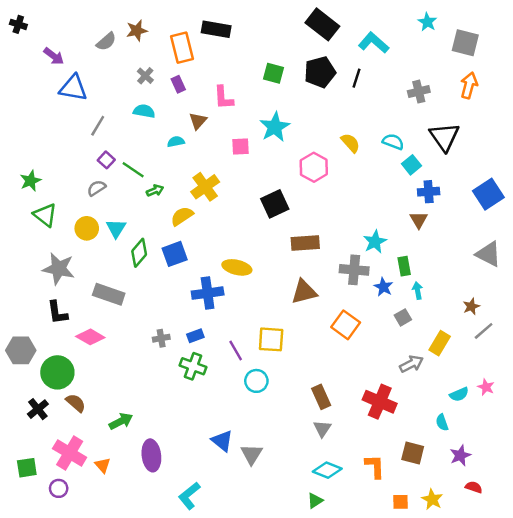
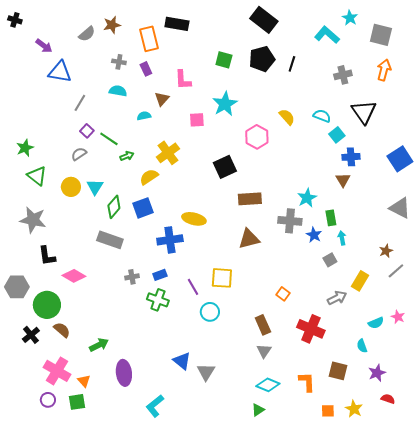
cyan L-shape: (374, 43) -> (327, 35), moved
gray cross: (145, 76) -> (119, 62), turned -32
gray star: (59, 269) -> (33, 220), moved
gray rectangle: (109, 294) -> (110, 240), moved
orange square: (346, 325) -> (283, 294), moved, size x0.6
green square: (27, 468) -> (77, 402), moved

